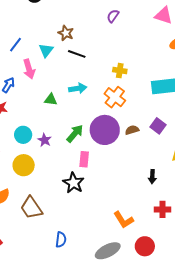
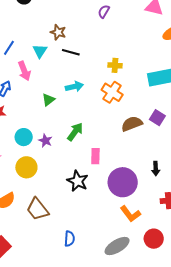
green triangle: (51, 100) -> (48, 100), turned -40
purple circle: (105, 130) -> (123, 182), moved
brown semicircle: (132, 130) -> (132, 124), size x1.5
pink rectangle: (84, 159) -> (95, 156), moved

